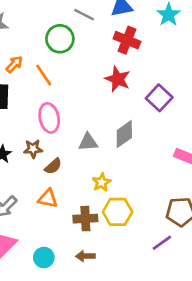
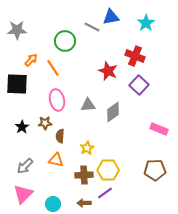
gray line: (84, 15) -> (92, 27), moved
red cross: (127, 40) -> (135, 56), moved
gray triangle: (88, 142) -> (88, 105), moved
brown semicircle: (53, 166) -> (60, 136), turned 136
yellow star: (101, 182) -> (87, 148), moved
purple line: (162, 243) -> (105, 193), moved

